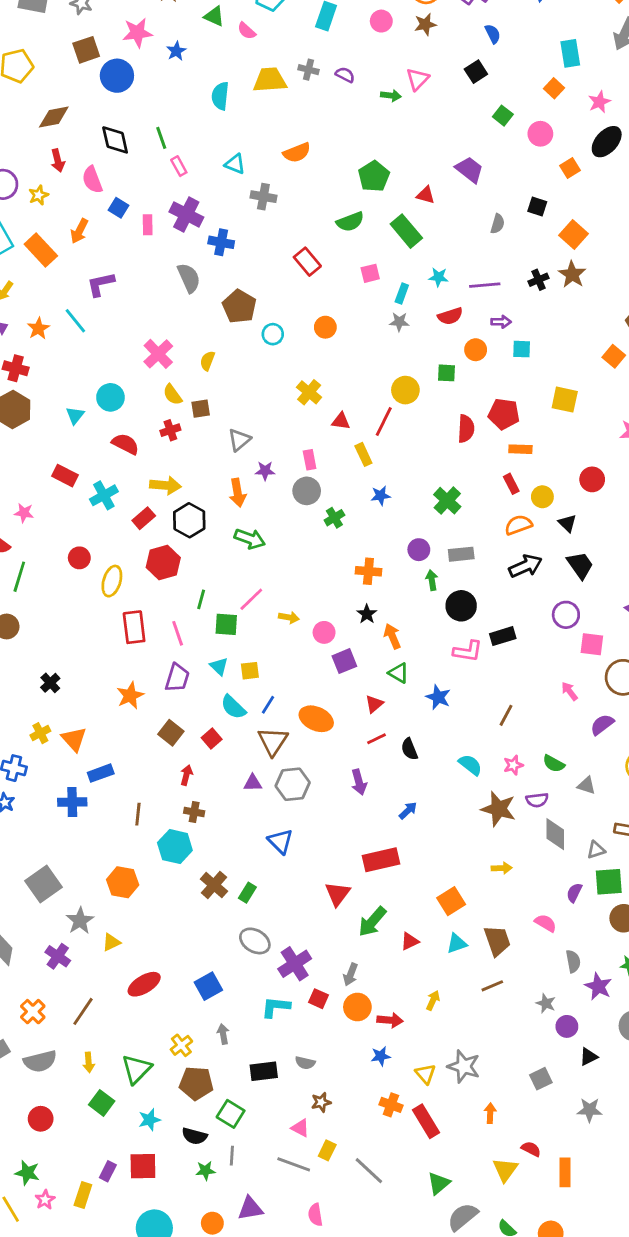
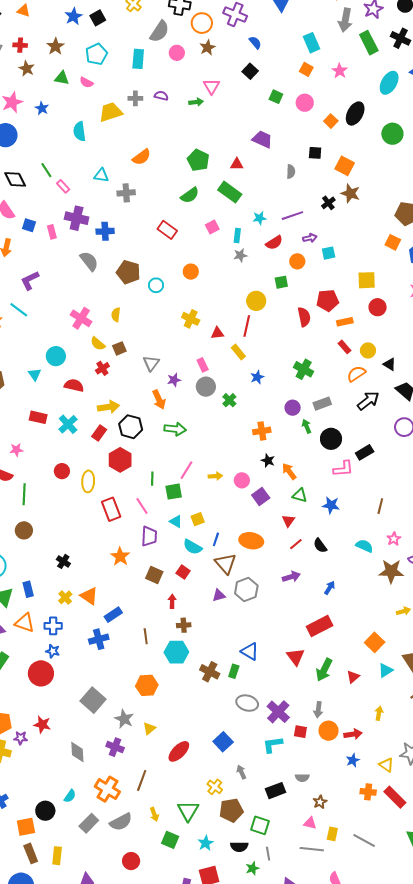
black ellipse: (607, 142) -> (355, 114), moved
red circle: (592, 479) -> (378, 307), moved
purple arrow: (359, 782) -> (291, 577), turned -78
blue triangle: (280, 841) -> (250, 651), moved
orange cross: (33, 1012) -> (107, 789), size x1.4

